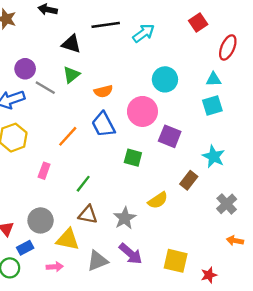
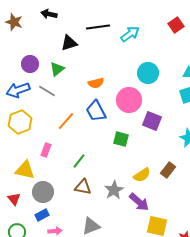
black triangle: (71, 44) -> (69, 43), turned -36
green triangle: (71, 75) -> (57, 69), moved
gray line: (45, 88) -> (47, 91), moved
brown rectangle: (189, 180) -> (168, 170), moved
yellow triangle: (68, 239) -> (25, 170), moved
blue rectangle: (25, 248) -> (42, 215), moved
purple arrow: (131, 254) -> (139, 202), moved

